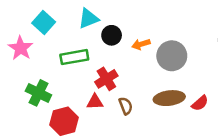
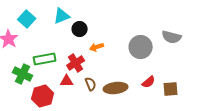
orange arrow: (141, 44) -> (97, 47), moved
gray circle: (172, 56) -> (141, 47), moved
green rectangle: (74, 57) -> (45, 59), moved
brown ellipse: (169, 98) -> (116, 88), moved

